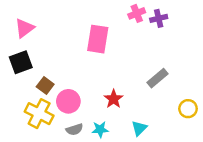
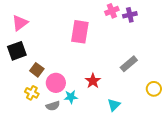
yellow cross: (39, 114) -> (32, 93), size x0.6
gray semicircle: (74, 129) -> (53, 106), moved
cyan star: (100, 129) -> (71, 97), moved

